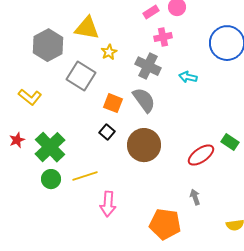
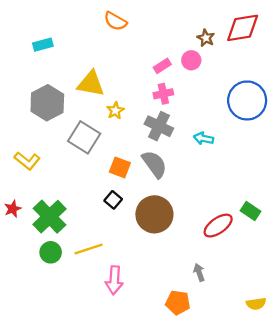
pink cross: (163, 37) -> (163, 94), moved
gray arrow: (195, 197) -> (199, 272), moved
orange pentagon: (165, 224) -> (178, 303), size x0.7

